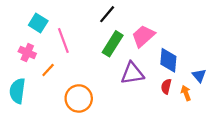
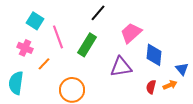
green rectangle: (113, 44) -> (87, 45), moved
red semicircle: (166, 86) -> (151, 87), moved
orange arrow: (186, 93) -> (170, 85), turned 88

